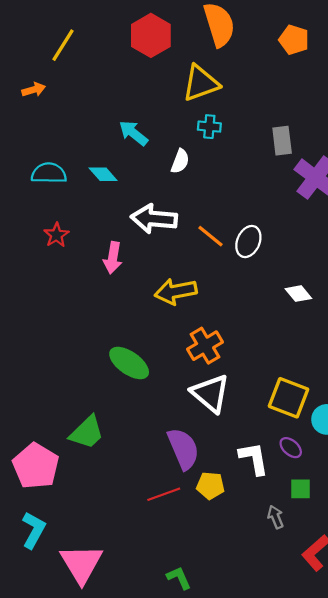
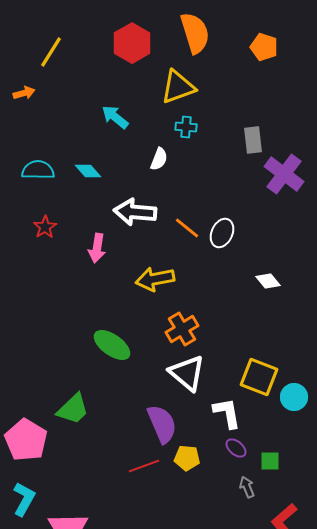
cyan arrow: (133, 133) -> (115, 117), moved
purple ellipse: (291, 448) -> (236, 448), moved
white L-shape: (254, 458) -> (227, 413), moved

